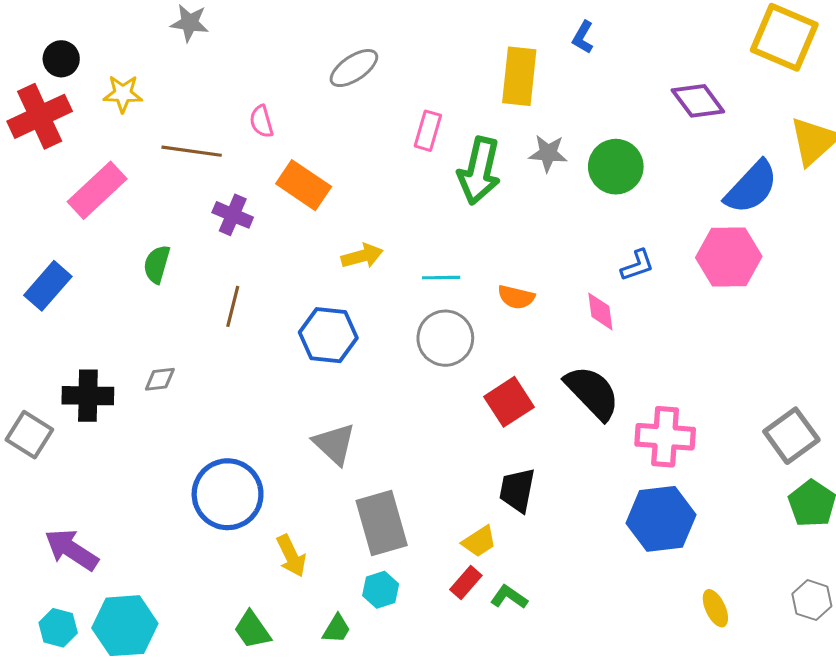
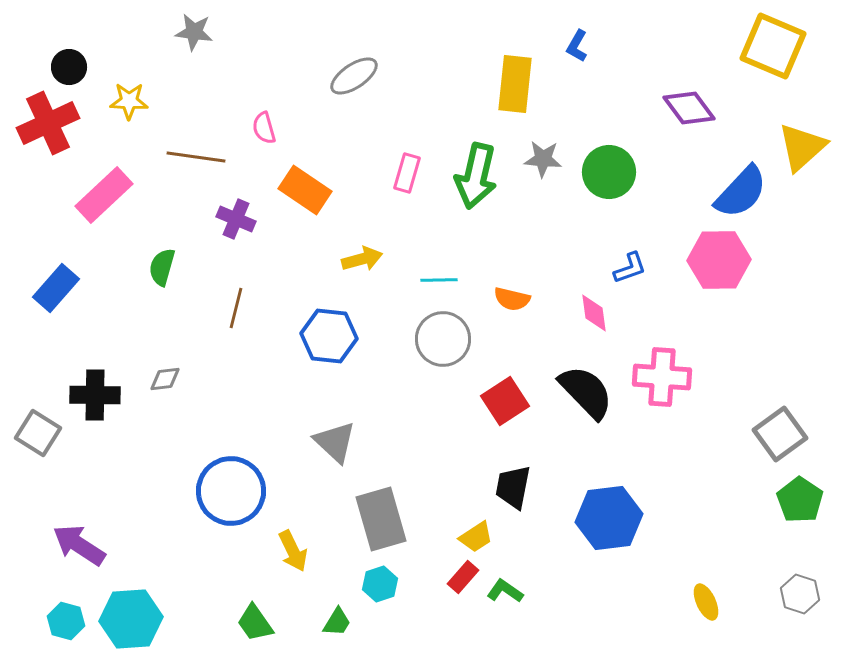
pink rectangle: (428, 131) -> (407, 173), moved
pink cross: (665, 437) -> (662, 377), moved
blue hexagon: (661, 519) -> (609, 518), moved

